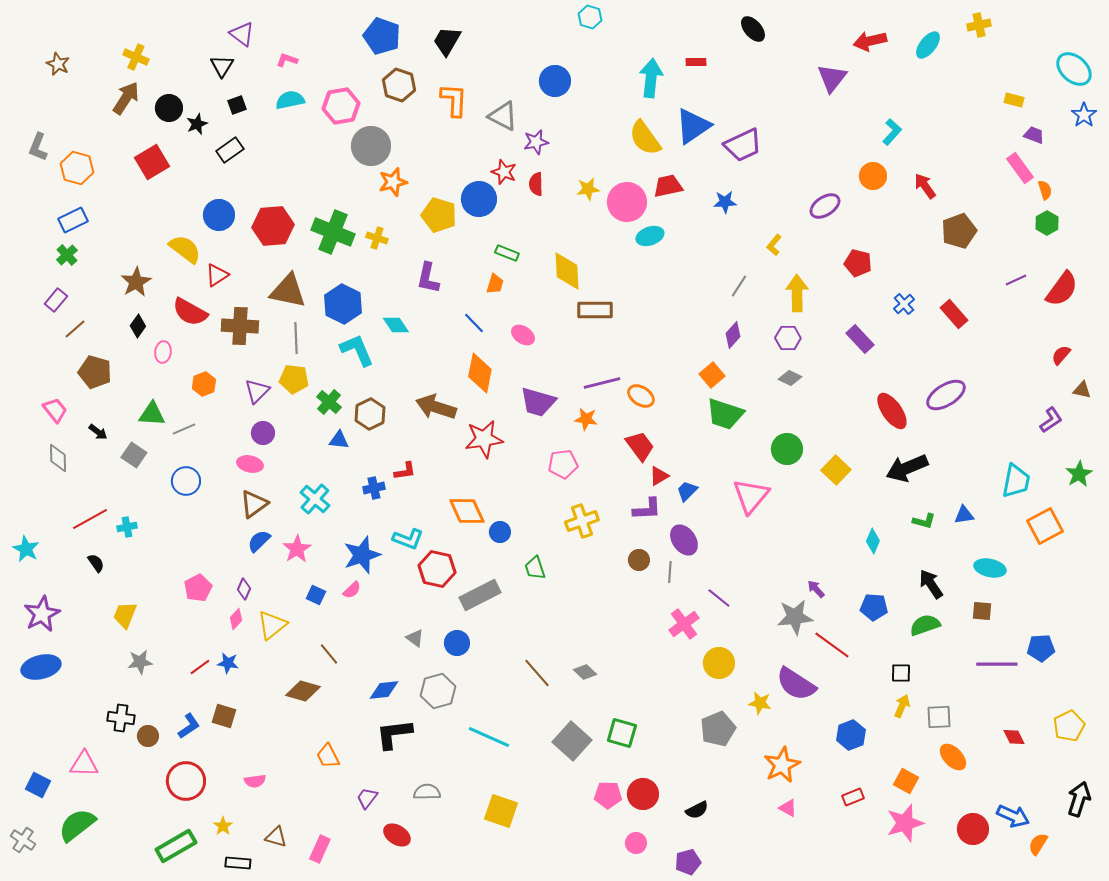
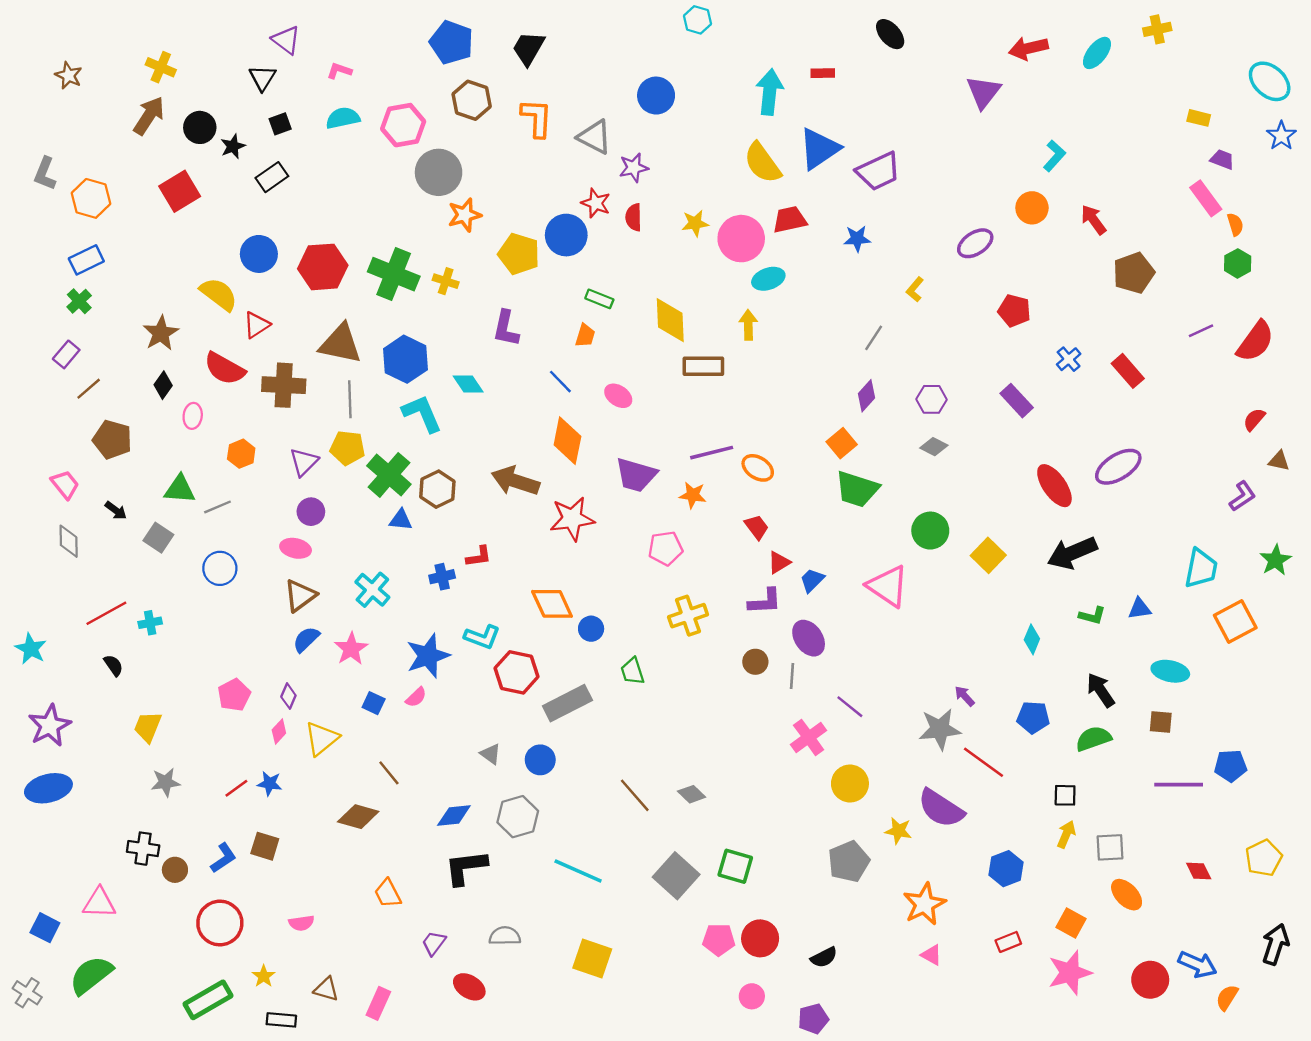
yellow arrow: (797, 293) -> (748, 325), moved, size x0.7
green cross: (329, 402) -> (389, 475), size x1.5
red trapezoid: (640, 446) -> (757, 527), size x0.7
pink triangle: (751, 496) -> (888, 586), turned -36

